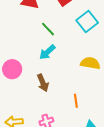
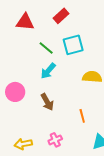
cyan square: (87, 21) -> (73, 45), moved, turned 30

